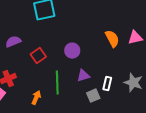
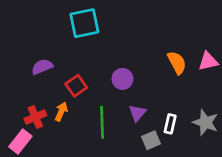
purple triangle: (83, 76) -> (137, 113), turned -32
orange arrow: (36, 98) -> (61, 112), moved

